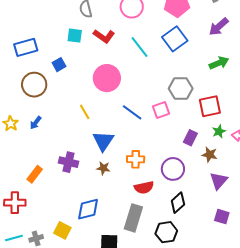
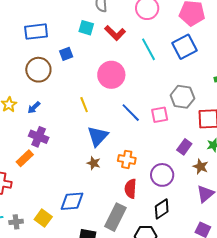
purple cross: (68, 162) -> (39, 137), moved
red semicircle: (144, 187) -> (131, 189), turned 96

